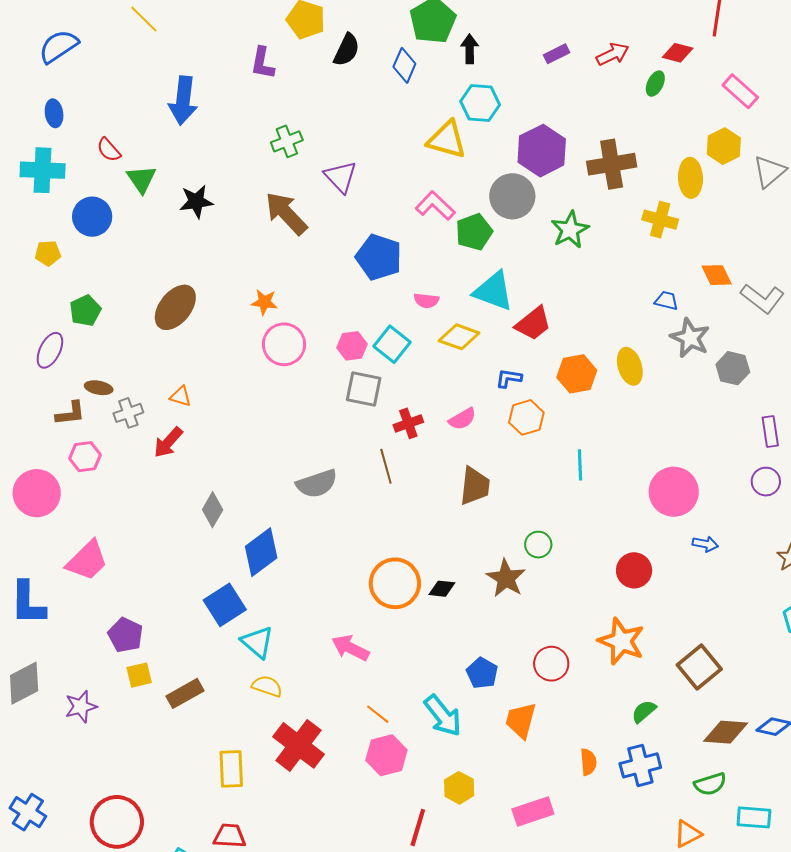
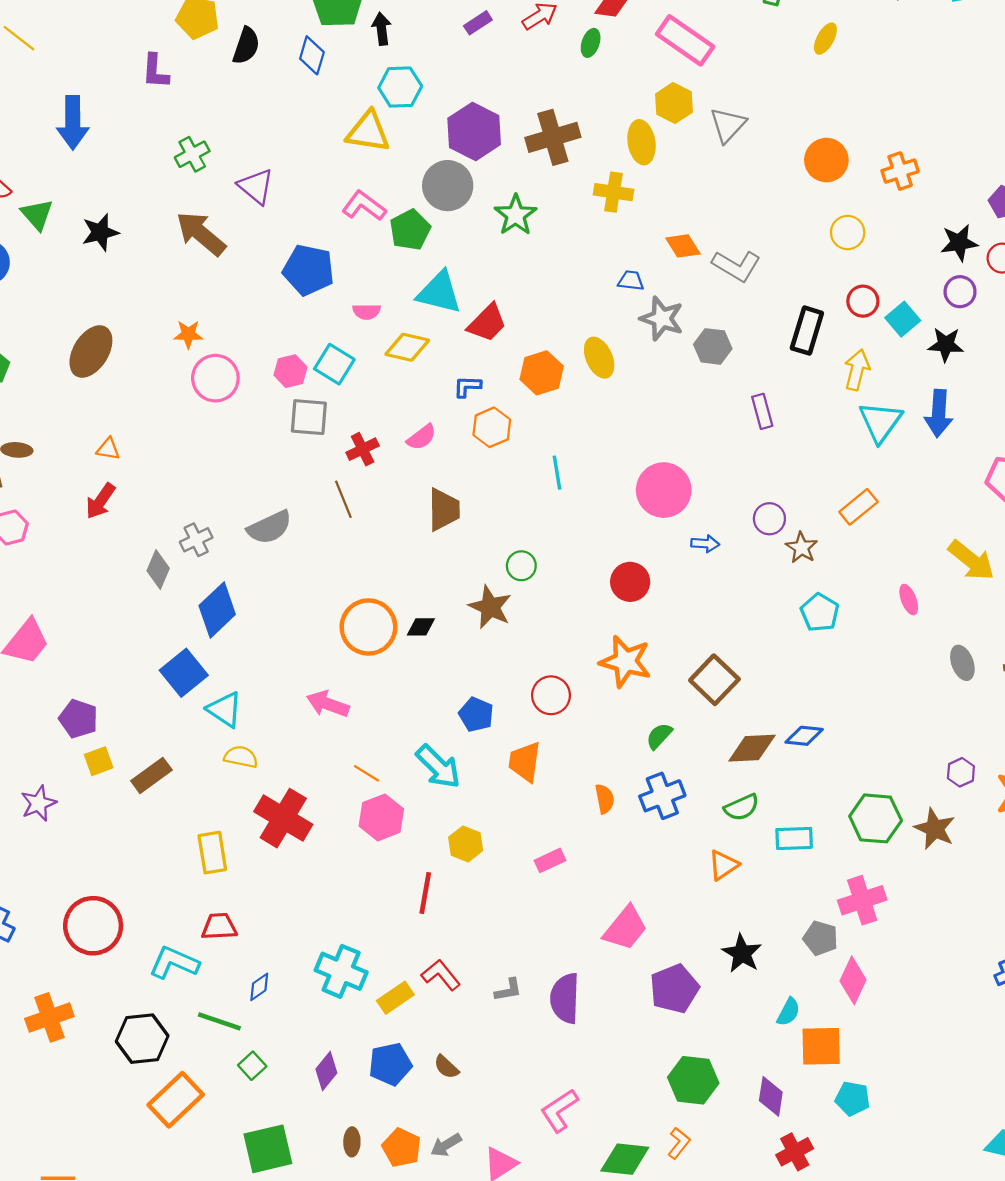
pink rectangle: (740, 91) -> (685, 40), size x1.4
gray cross: (128, 413) -> (196, 540), moved
purple circle: (766, 482) -> (769, 519), moved
pink rectangle: (533, 812) -> (550, 860), size x0.7

